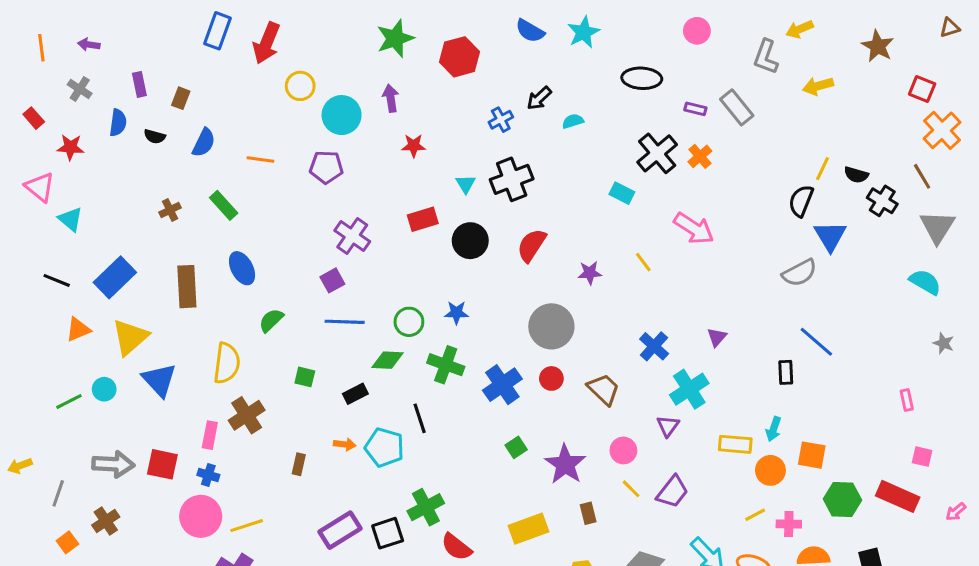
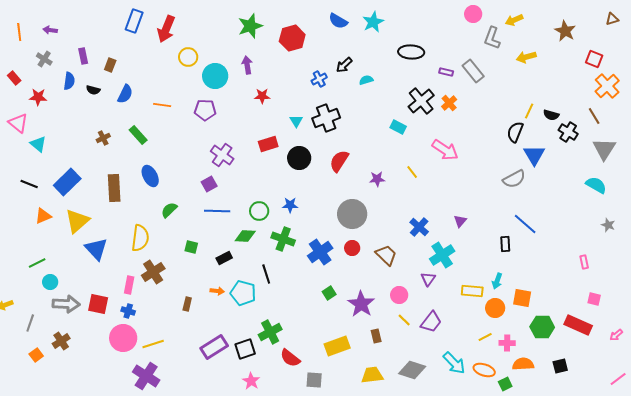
pink circle: (697, 31) -> (473, 14), moved
cyan circle: (104, 389) -> (50, 282), moved

